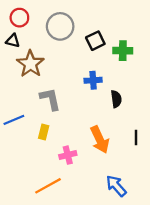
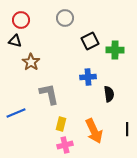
gray circle: (60, 26) -> (65, 18), moved, size x0.7
brown star: (30, 64) -> (31, 62), size x0.7
yellow rectangle: (44, 132) -> (61, 124), moved

